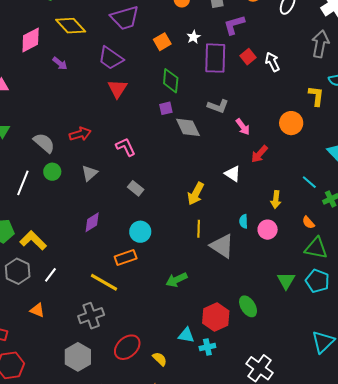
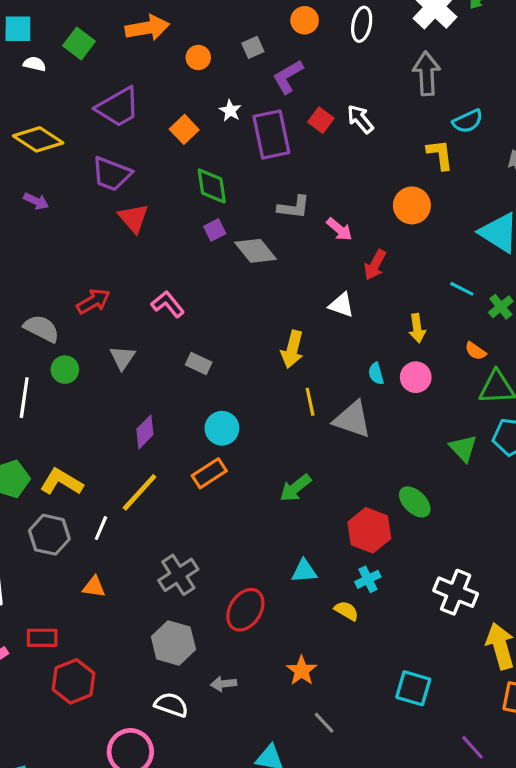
yellow line: (104, 282) -> (140, 492), moved, turned -64
cyan triangle: (186, 335) -> (304, 571), moved
yellow semicircle: (160, 359) -> (346, 611), moved

